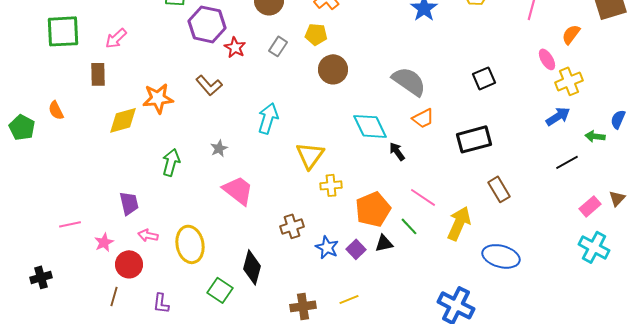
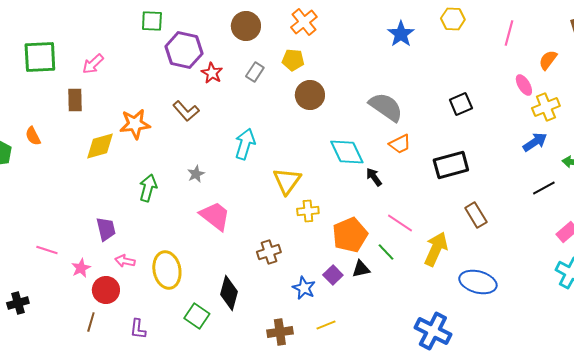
pink line: (70, 224) -> (47, 250), turned 30
blue star: (327, 247) -> (304, 288), moved

